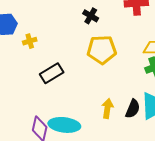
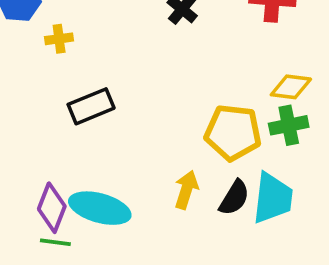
yellow pentagon: (102, 50) -> (233, 132), moved

